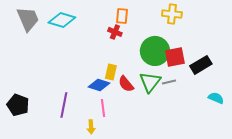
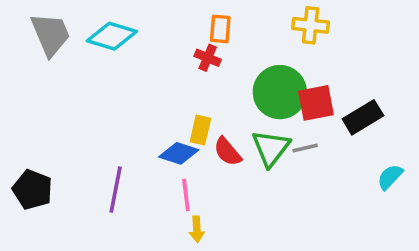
cyan semicircle: (216, 98) -> (390, 177), turned -70
yellow arrow: (91, 127) -> (197, 229), moved

